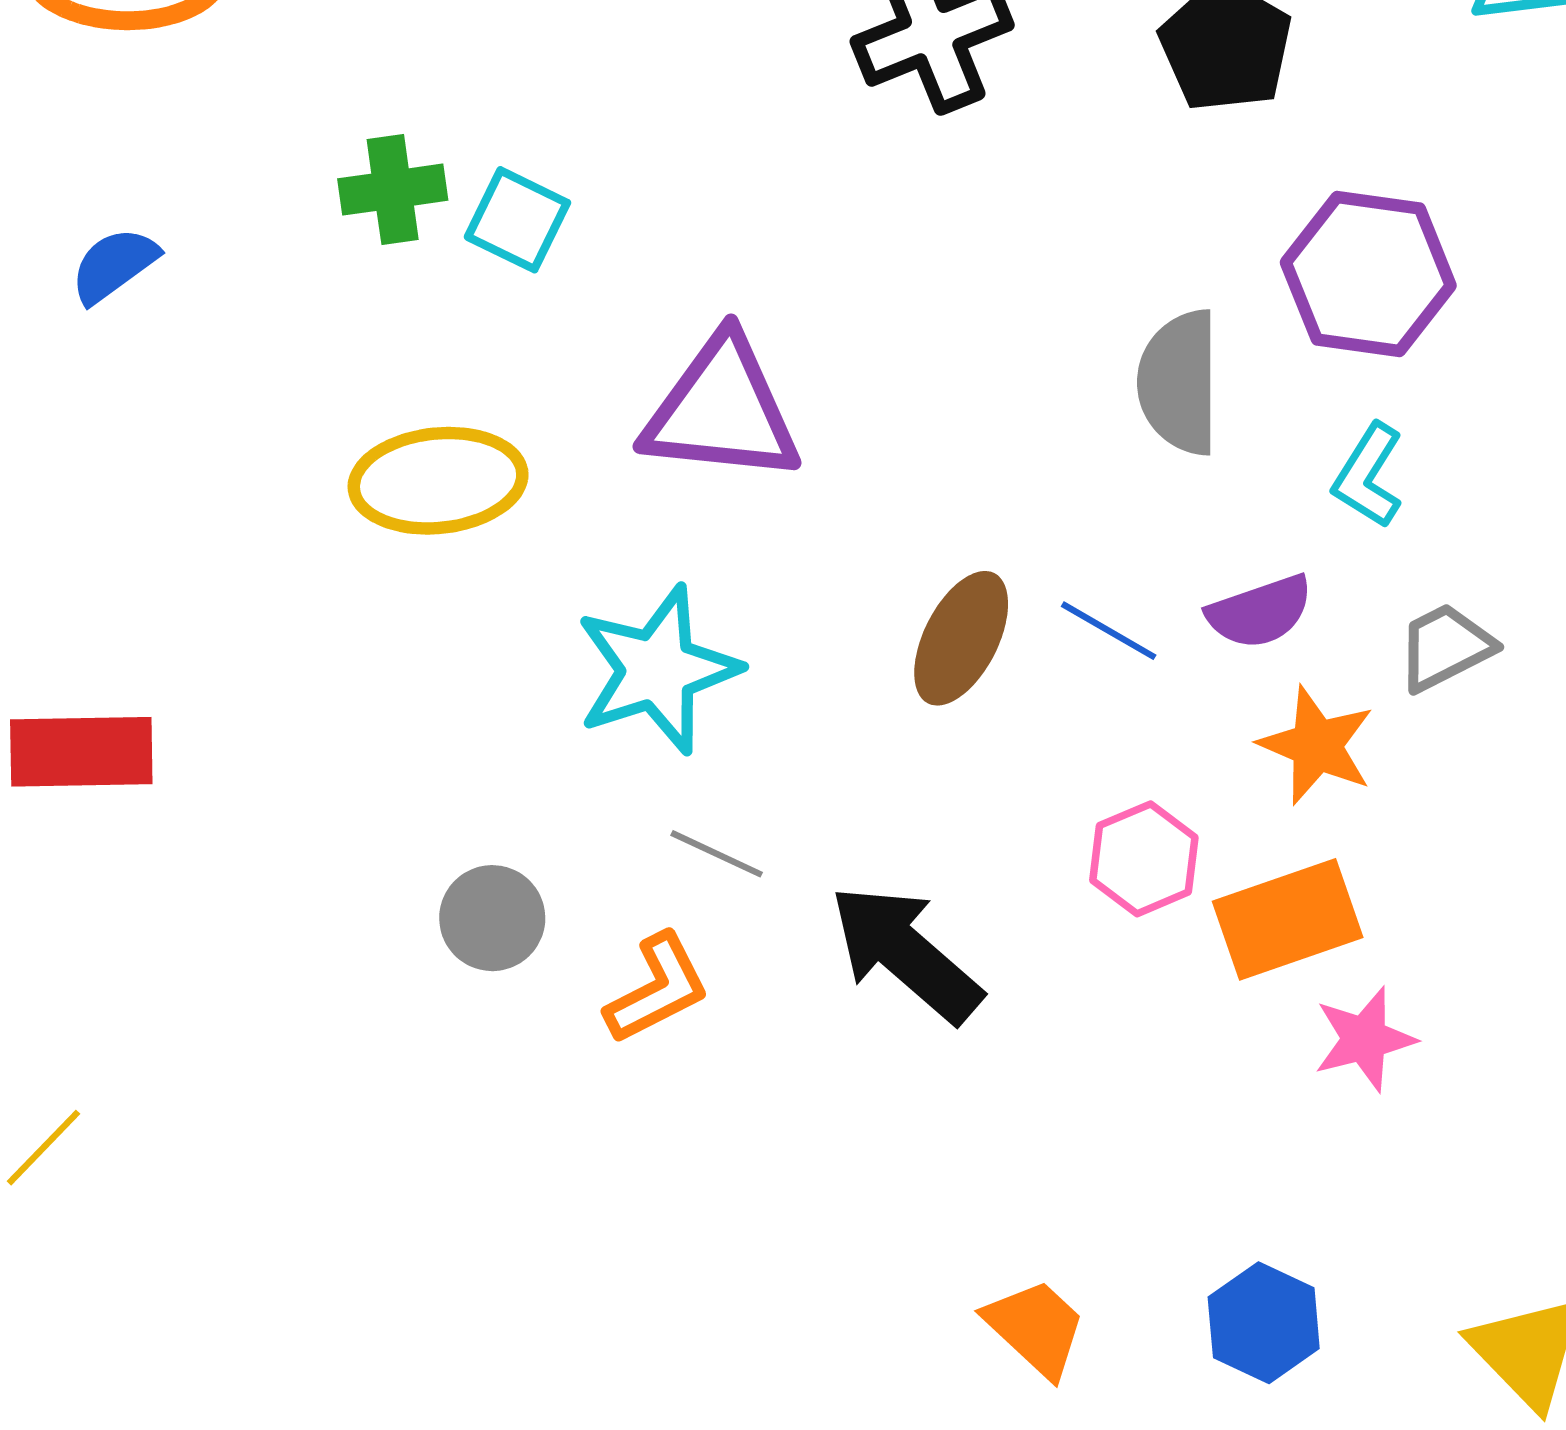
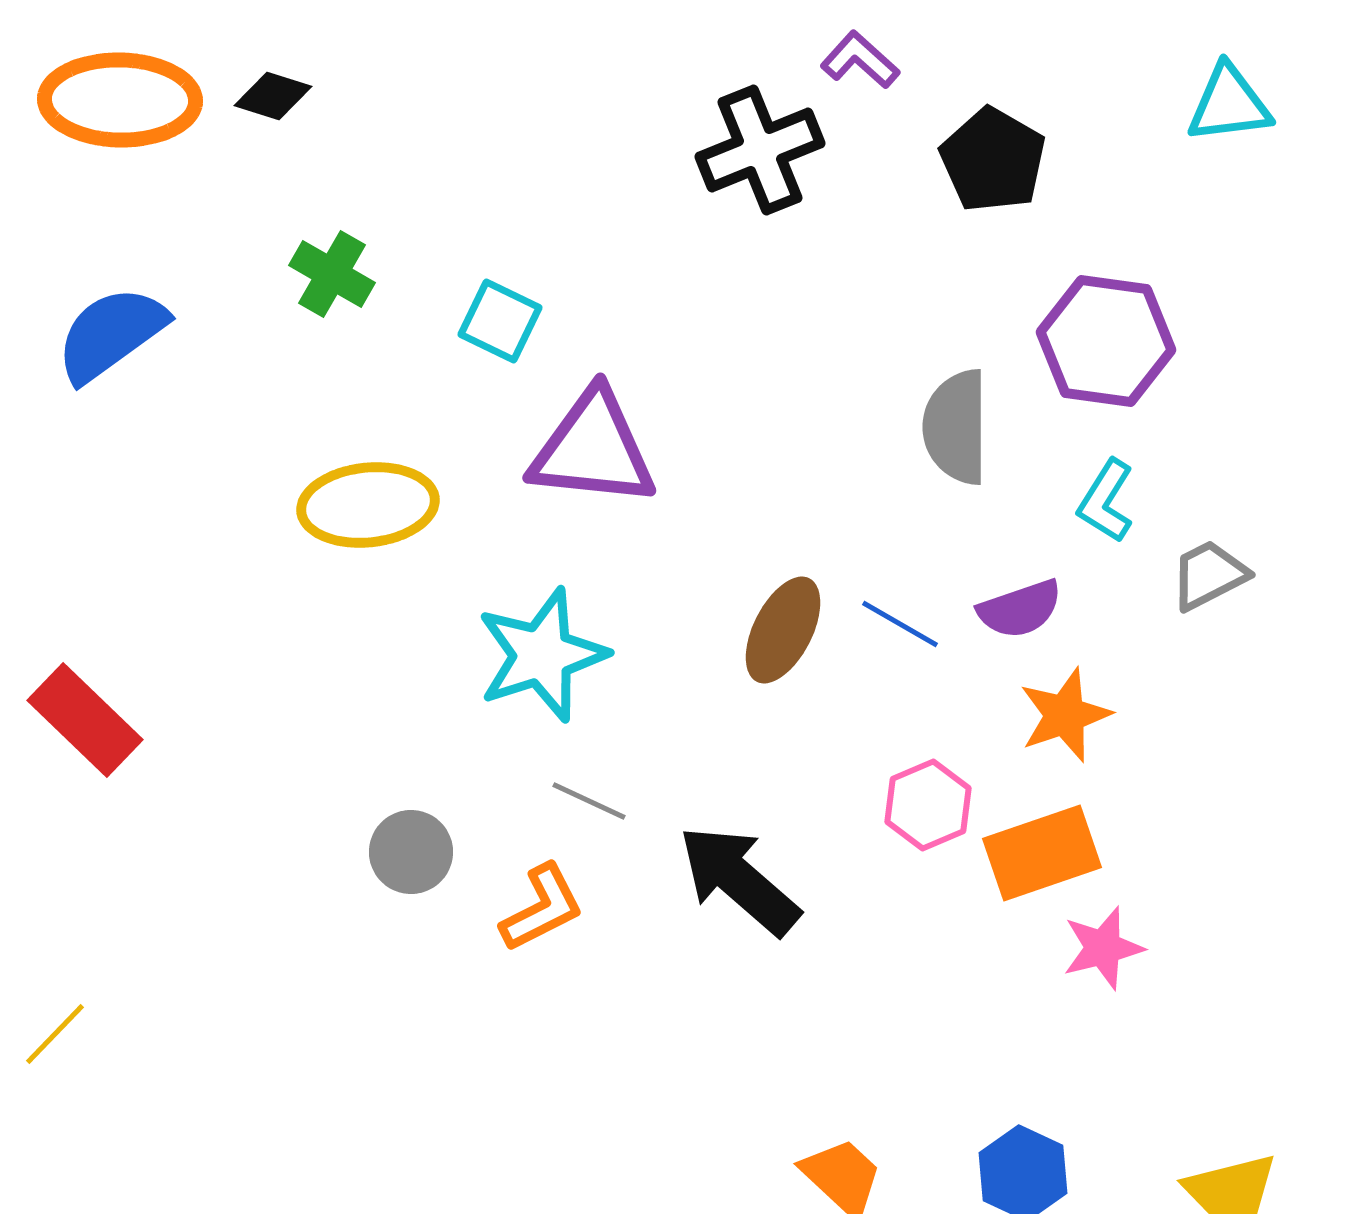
green cross: (393, 190) -> (332, 274), turned 38
cyan square: (517, 220) -> (500, 321), moved
blue semicircle: (114, 265) -> (111, 334), size x1.6
gray trapezoid: (1445, 647) -> (1209, 575), moved
orange star: (1317, 745) -> (1065, 715), turned 30
red rectangle: (81, 752) -> (85, 720), turned 45

